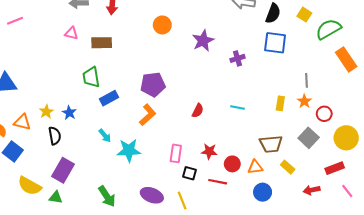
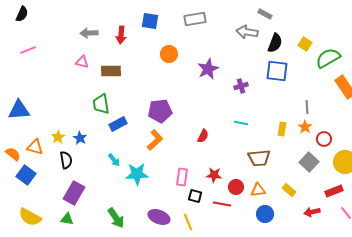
cyan line: (237, 108) -> (241, 123), moved
brown trapezoid: (271, 144) -> (259, 158), moved
yellow semicircle: (30, 186) -> (30, 217), moved

